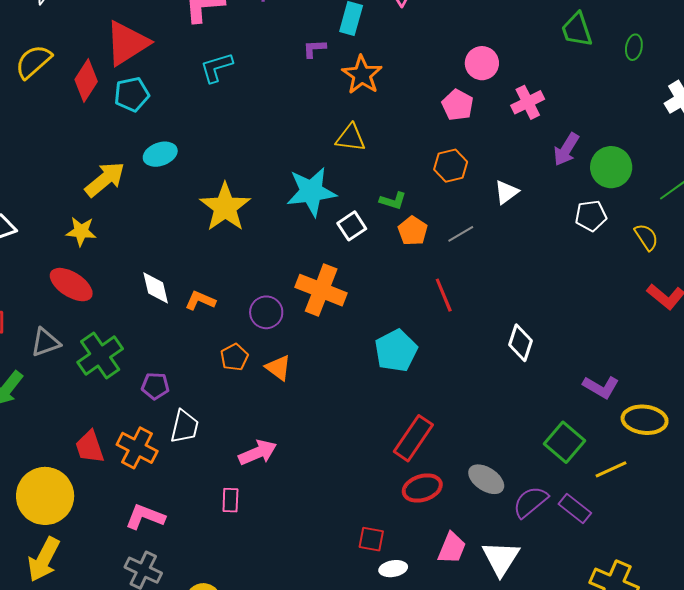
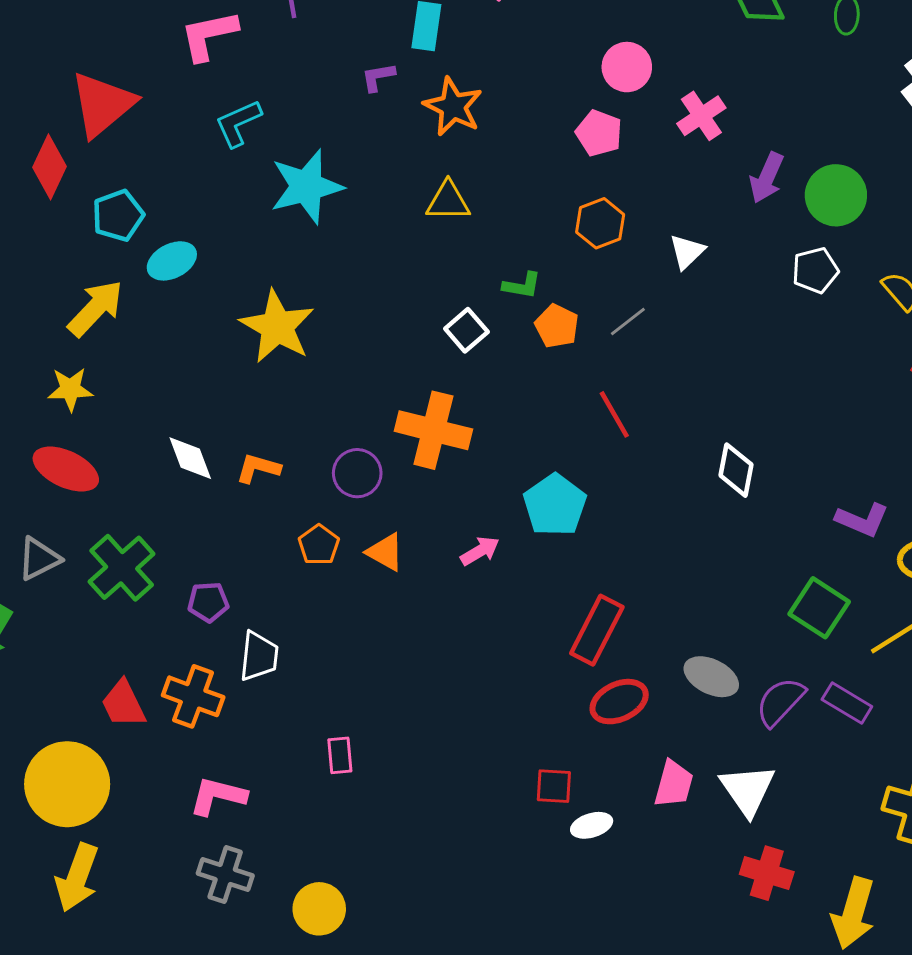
cyan pentagon: (132, 94) -> (118, 216), moved
cyan star: (311, 192) -> (306, 187), moved
pink arrow: (258, 453) -> (480, 551), moved, size x0.7

